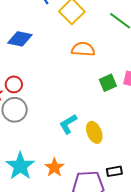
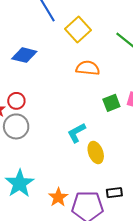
cyan L-shape: (68, 124) -> (77, 133), moved
orange star: (54, 167) -> (58, 197), moved

